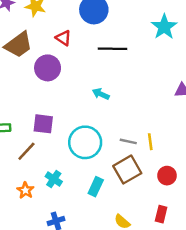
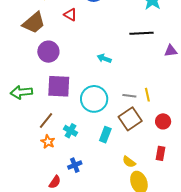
black line: (112, 49) -> (141, 33), moved
purple circle: (48, 68) -> (48, 52), moved
purple square: (43, 124) -> (59, 86), size x1.4
brown line: (26, 151) -> (46, 121), moved

